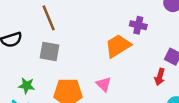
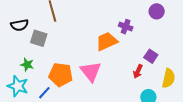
gray square: (50, 52) -> (39, 38), moved
pink triangle: (104, 84) -> (91, 72), size x1.6

